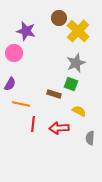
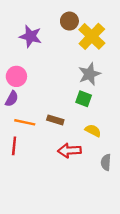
pink circle: (14, 53) -> (16, 76), moved
brown rectangle: (54, 94) -> (55, 120), moved
red line: (33, 124) -> (14, 146), moved

